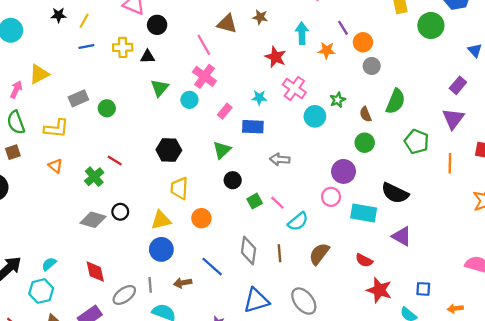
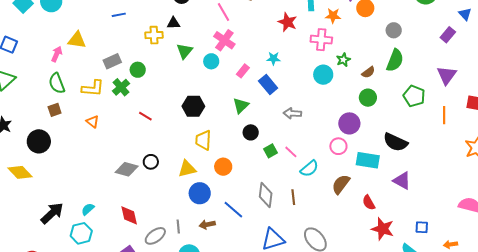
yellow cross: (123, 47) -> (154, 35), moved
gray circle: (372, 66) -> (394, 30), moved
yellow triangle: (39, 74) -> (77, 40), turned 36
purple rectangle: (458, 85) -> (448, 35), moved
pink cross: (294, 88) -> (321, 40), moved, turned -30
brown semicircle: (366, 114) -> (368, 72), turned -104
blue rectangle: (253, 127) -> (268, 85), turned 48
green cross: (94, 177) -> (121, 87), moved
blue circle: (161, 249) -> (200, 193), moved
brown semicircle: (319, 254) -> (341, 184), moved
red semicircle: (364, 260) -> (369, 203), turned 35

